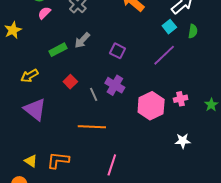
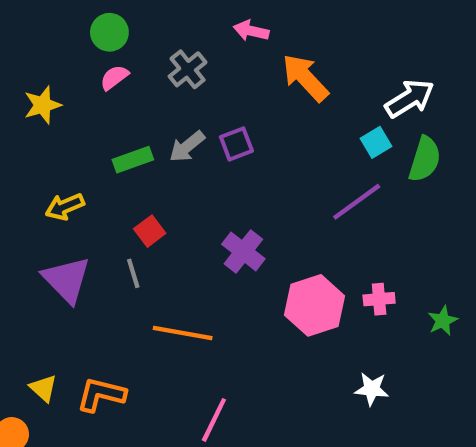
green semicircle: (193, 31) -> (425, 159), size x1.5
purple square: (117, 51) -> (236, 144), moved, turned 35
gray line: (94, 94) -> (133, 273), moved

